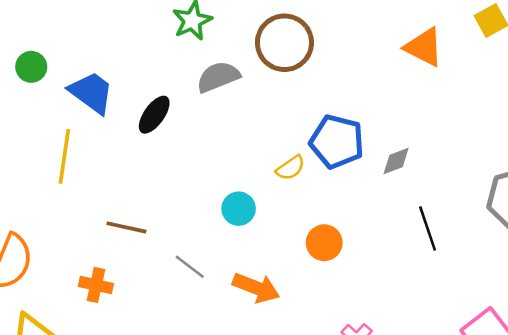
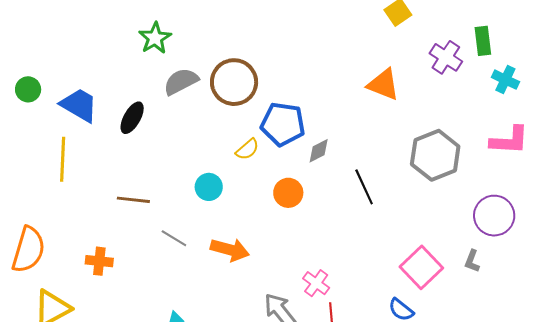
brown circle: (284, 43) -> (234, 82), moved
orange triangle: (424, 47) -> (383, 84), moved
gray diamond: (396, 161) -> (319, 151), moved
brown line: (126, 227) -> (133, 200), moved
orange circle: (324, 243) -> (288, 193), moved

